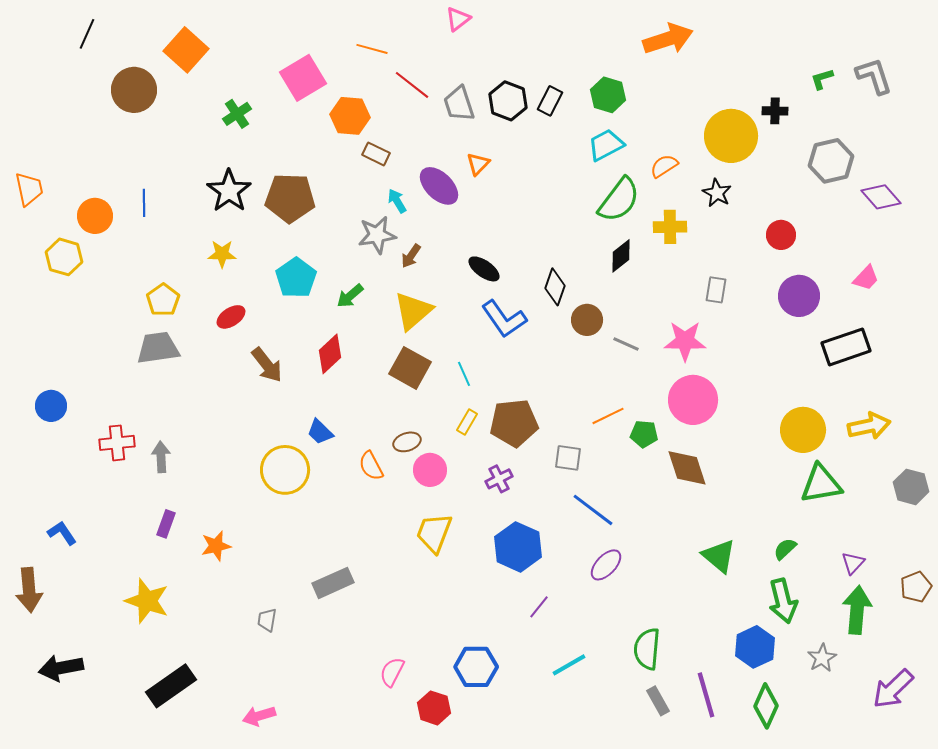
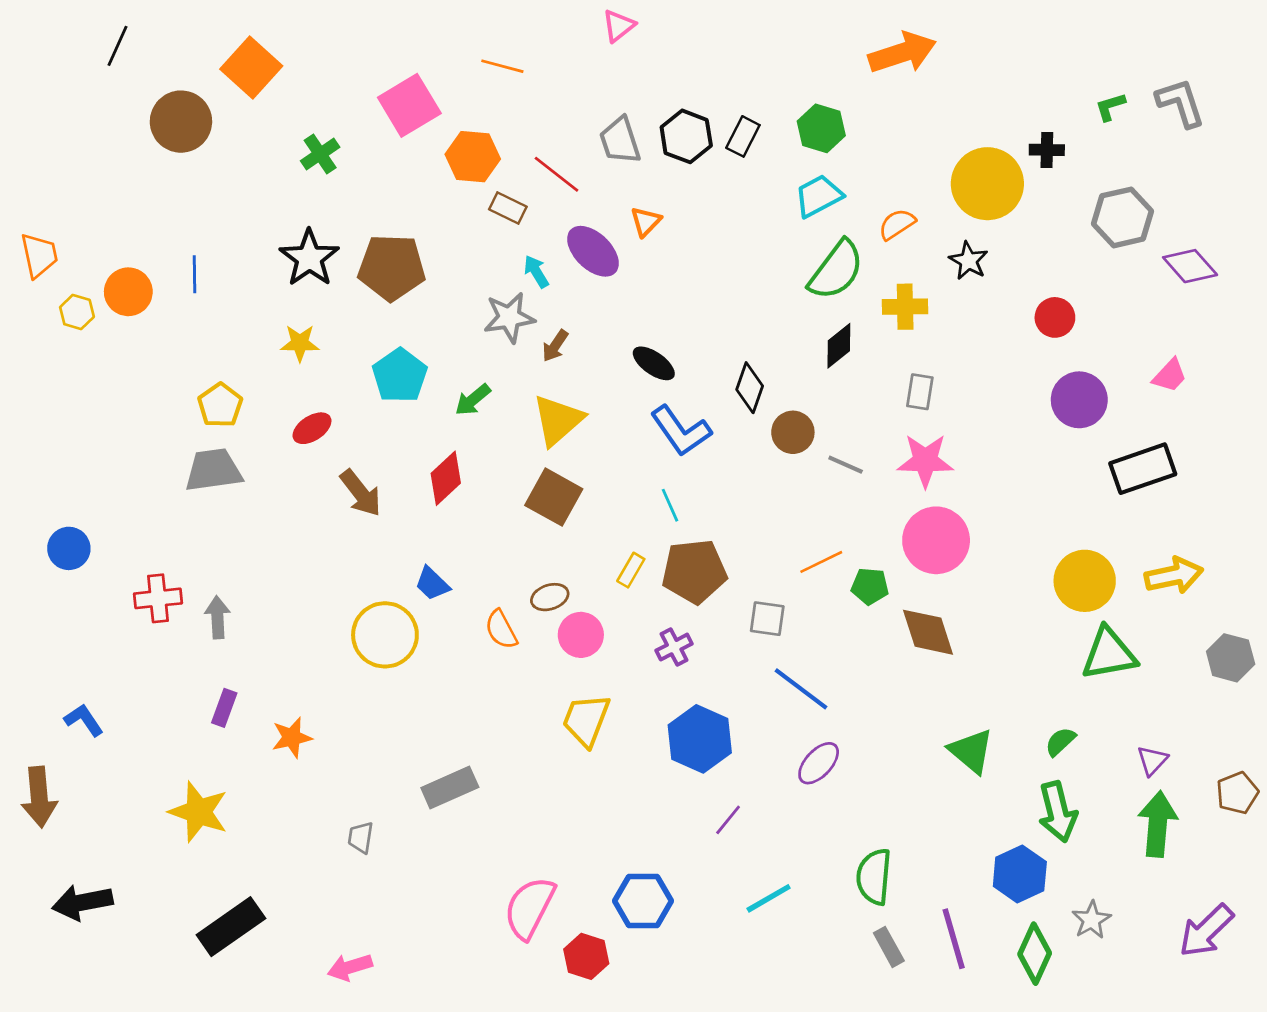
red line: (412, 85) -> (557, 174), moved
yellow hexagon: (64, 257) -> (77, 312), moved, size x0.7
gray rectangle: (716, 290) -> (920, 392), moved
cyan line: (464, 374) -> (670, 505), moved
gray star: (822, 658) -> (1091, 920), moved
pink semicircle: (392, 672) -> (529, 908), size x1.6

